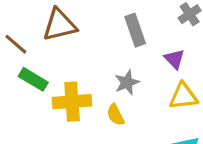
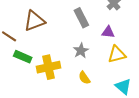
purple triangle: (175, 59) -> (108, 32), turned -32
yellow semicircle: (115, 115) -> (84, 78), moved

